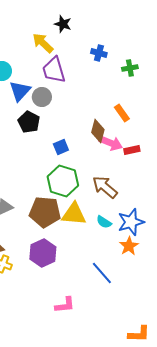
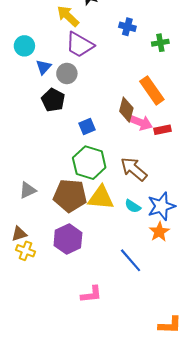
purple trapezoid: (54, 70) -> (80, 45), turned -44
blue triangle: (20, 91) -> (44, 67), size x0.7
orange rectangle: (122, 113) -> (152, 90), size x1.5

